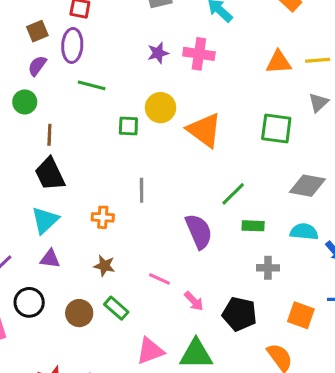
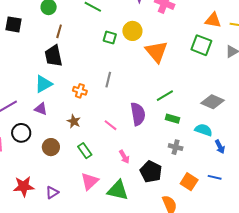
green square: (276, 129) -> (201, 45), moved
pink line: (160, 279) -> (111, 125), moved
green rectangle: (116, 308) -> (85, 151), moved
pink triangle: (150, 351) -> (90, 181), turned -36

